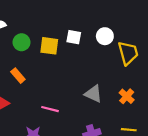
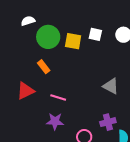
green circle: (22, 42) -> (48, 37), size x1.5
pink line: (50, 109) -> (58, 97), moved

